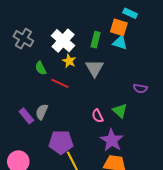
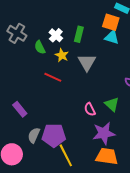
green rectangle: (96, 40) -> (79, 34), moved
white cross: (63, 41) -> (56, 35), size x0.6
green semicircle: (41, 68) -> (40, 47), moved
gray semicircle: (42, 112) -> (34, 135), moved
purple star: (112, 140) -> (104, 133), turned 30

